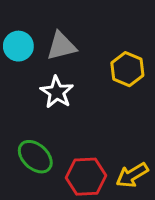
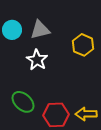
yellow arrow: (132, 175) -> (86, 114), turned 30

